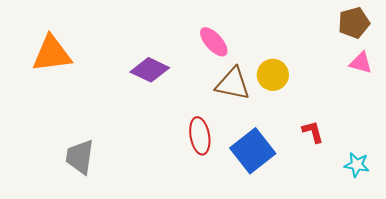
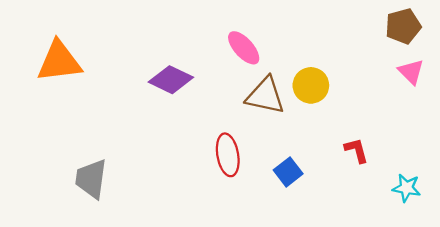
pink triangle: (361, 63) -> (411, 72), turned 30
blue square: (253, 151) -> (288, 172), size x0.6

